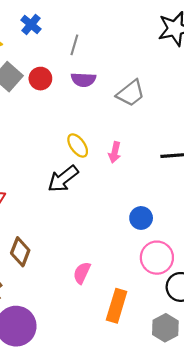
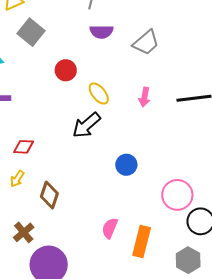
red circle: (40, 79) -> (66, 70), moved
pink arrow: (115, 152) -> (144, 97), moved
blue circle: (141, 218) -> (126, 165), moved
pink semicircle: (82, 273) -> (110, 228), moved

